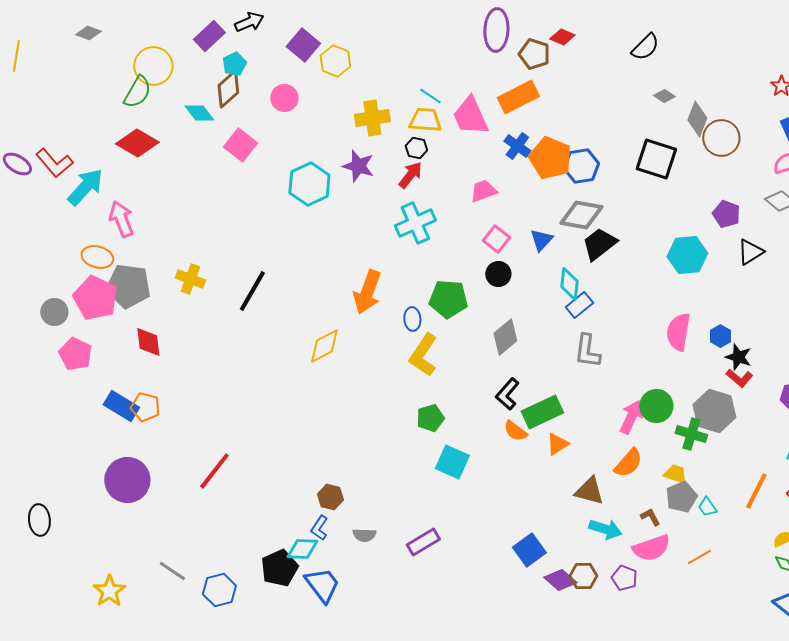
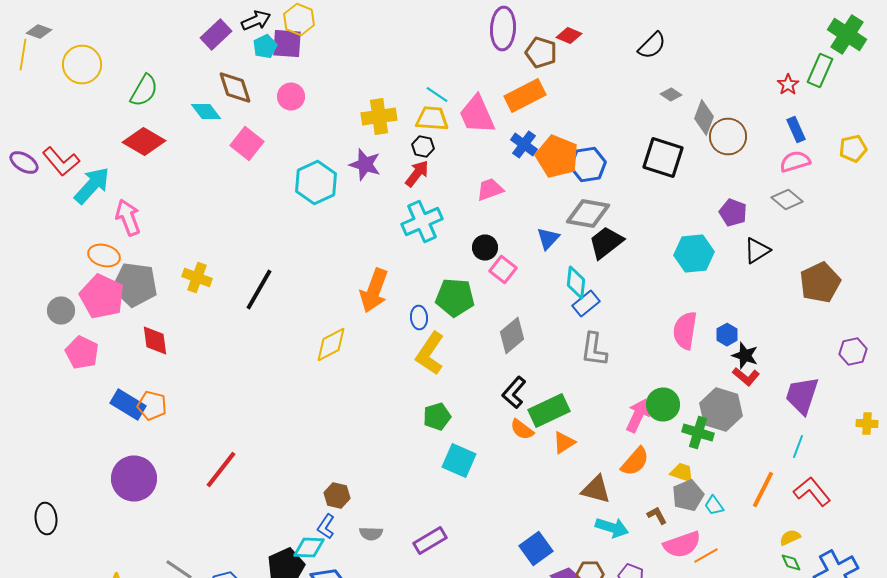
gray diamond: (88, 33) -> (39, 32), moved
purple square: (303, 45) -> (287, 44), moved, turned -36
yellow hexagon: (335, 61) -> (299, 20), moved
cyan pentagon: (234, 64) -> (265, 46), moved
yellow circle: (153, 66) -> (82, 64), moved
brown diamond: (228, 89) -> (235, 88), turned -66
pink square: (496, 239) -> (503, 270), moved
black circle: (498, 274) -> (485, 248), moved
pink semicircle: (651, 548) -> (682, 544), moved

